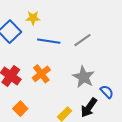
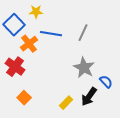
gray line: (82, 40) -> (83, 33), turned -30
orange cross: (41, 74) -> (29, 44), moved

